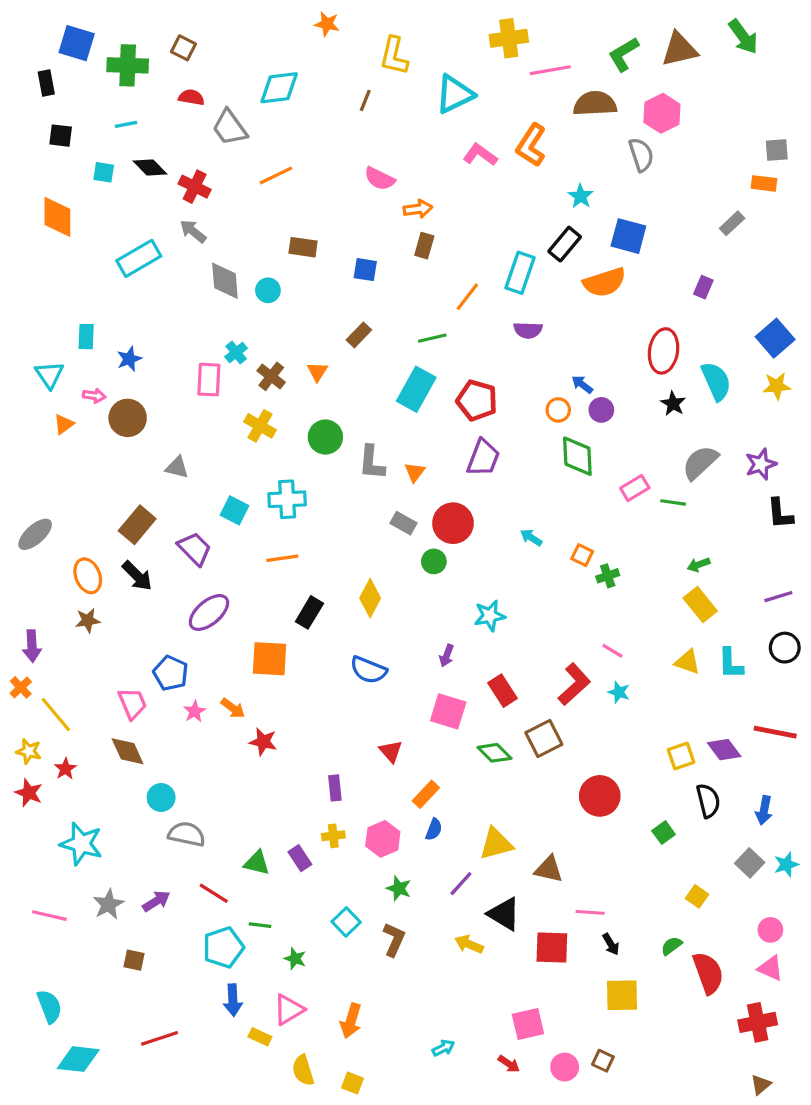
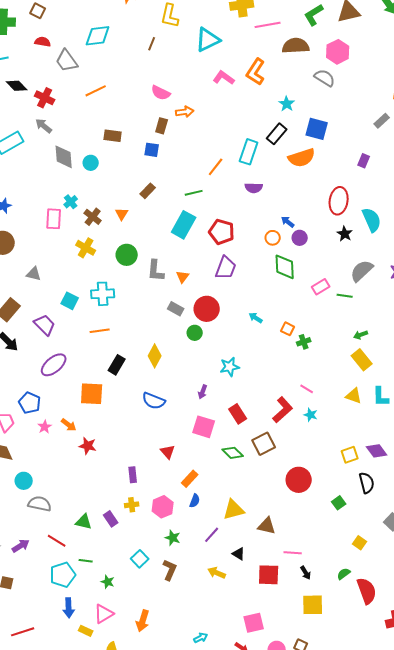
gray semicircle: (641, 155) -> (325, 78), turned -40
brown rectangle: (424, 246) -> (162, 126), moved
black triangle: (504, 914) -> (239, 554), size x0.6

